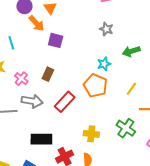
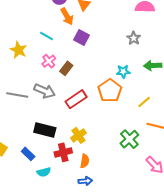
cyan line: (11, 43) -> (47, 36), moved, turned -56
pink cross: (21, 79) -> (49, 61), moved
yellow cross: (91, 134) -> (79, 135), moved, turned 35

